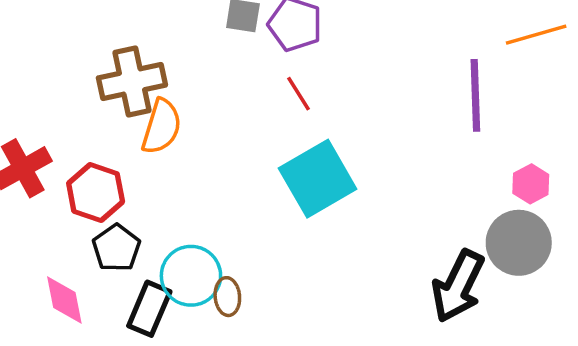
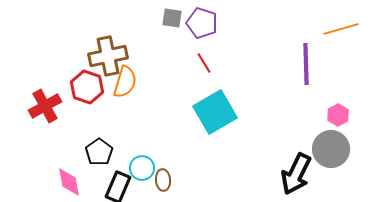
red hexagon: (96, 192) -> (87, 87), moved
cyan circle: (191, 276) -> (142, 168), size x0.7

